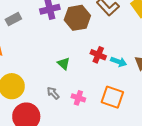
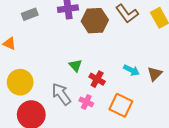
red cross: (98, 55) -> (97, 79), moved
gray arrow: (53, 93) -> (61, 94), size x1.6

